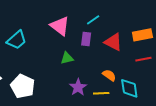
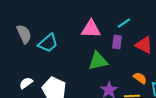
pink triangle: (60, 26) -> (91, 29), turned -35
green triangle: (67, 58) -> (98, 61), size x1.5

